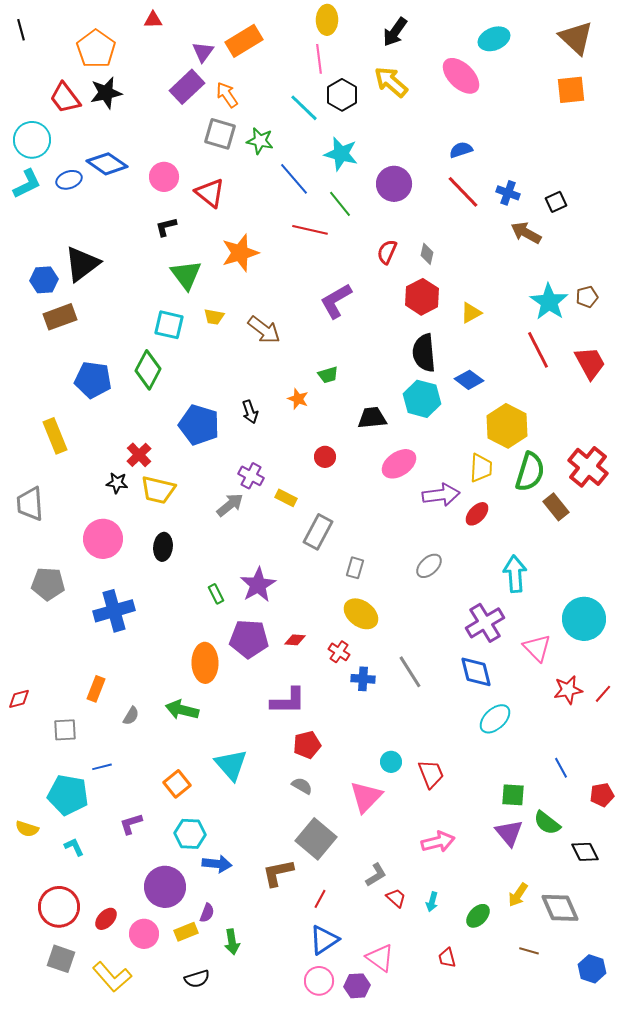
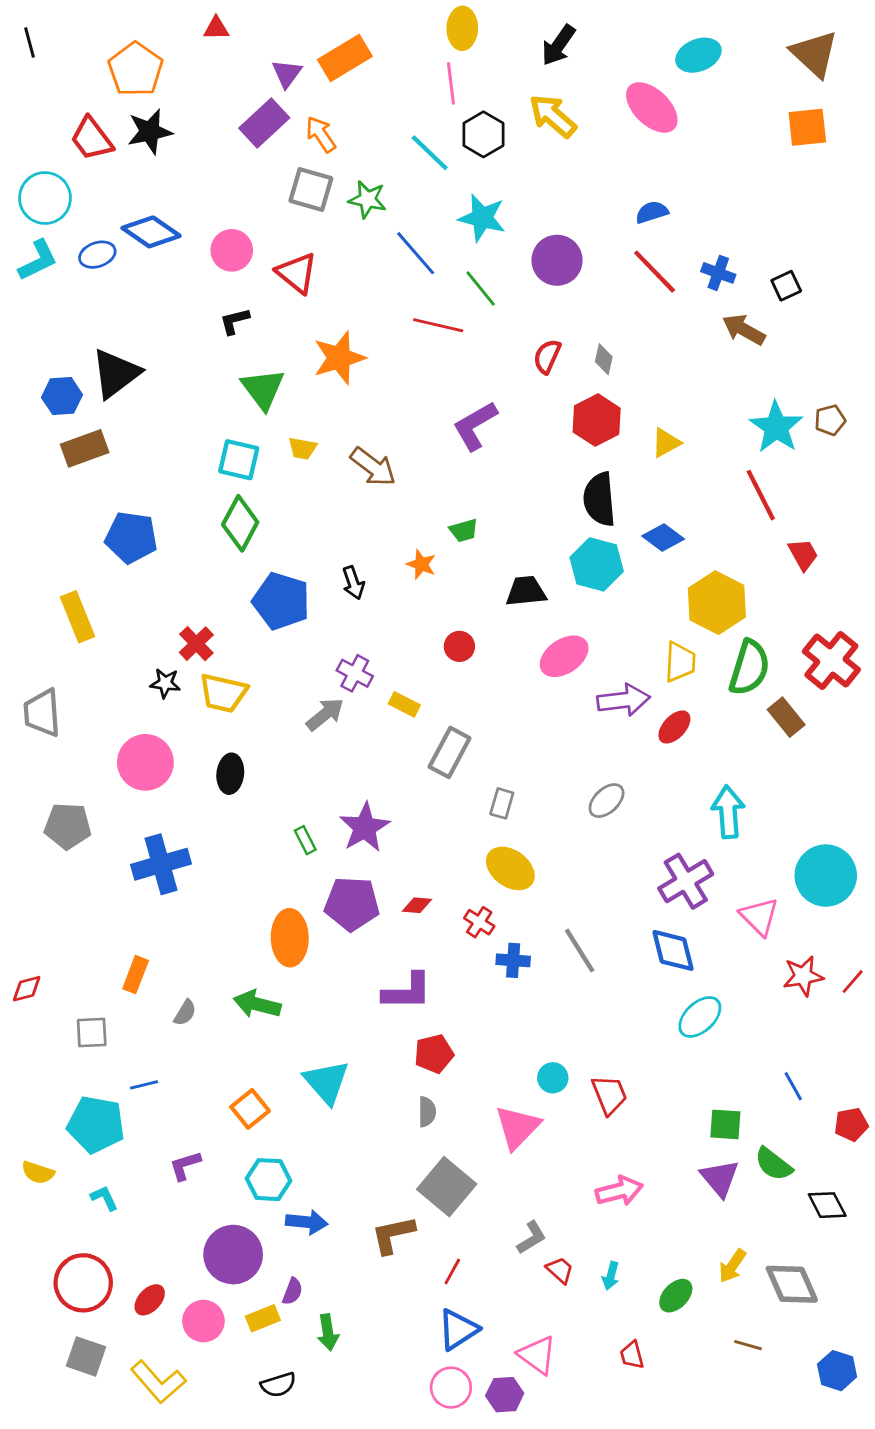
red trapezoid: (590, 363) -> (803, 554), moved, size x0.7
green diamond: (148, 370) -> (240, 523), moved
gray semicircle: (302, 786) -> (427, 1112), turned 60

